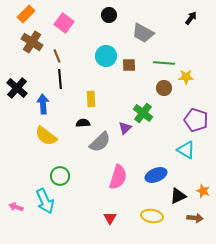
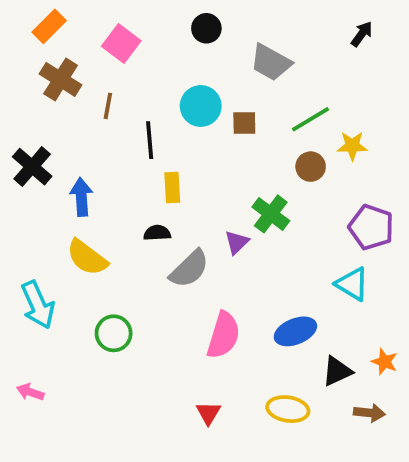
brown line: (57, 56) -> (108, 106), turned 32
green line: (164, 63) -> (311, 119), turned -35
black line: (60, 79) -> (150, 140), moved
cyan arrow: (45, 201) -> (38, 305), moved

